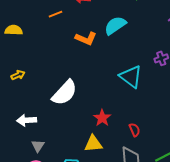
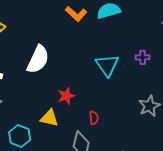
white semicircle: (65, 93) -> (38, 59), turned -36

